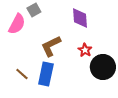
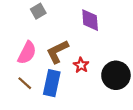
pink semicircle: (17, 24) -> (27, 53), moved
red star: (85, 50) -> (81, 65), moved

